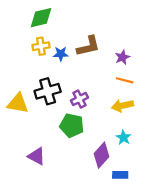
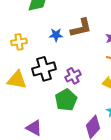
yellow cross: (41, 46) -> (19, 42), moved
green pentagon: (72, 125) -> (66, 100), turned 30

